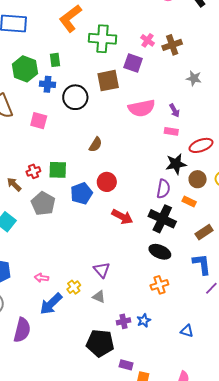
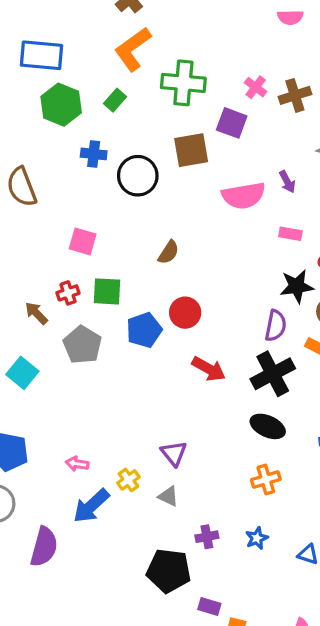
green rectangle: (55, 60) -> (115, 100), moved, turned 48
green hexagon: (25, 69) -> (61, 105), moved
purple arrow: (174, 111) -> (287, 182), moved
pink square: (39, 121) -> (83, 241), moved
black cross: (162, 219) -> (273, 374), turned 36
blue star: (144, 320) -> (257, 538), moved

